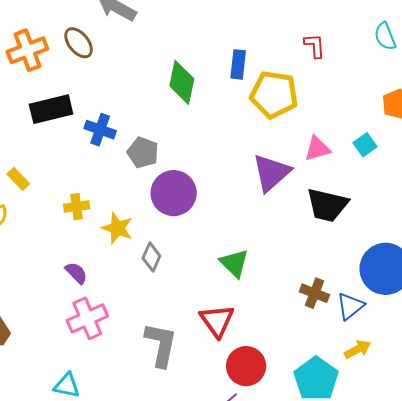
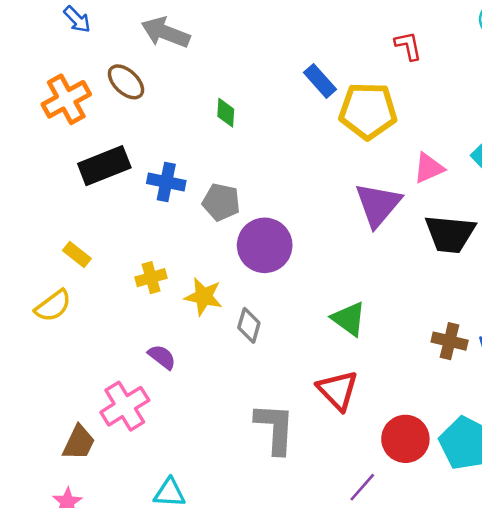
blue rectangle: (238, 64) -> (320, 81), turned -40
green diamond: (182, 82) -> (226, 113), moved, size x0.6
pink cross: (87, 318) -> (125, 406), moved
red circle: (246, 366) -> (405, 439), moved

